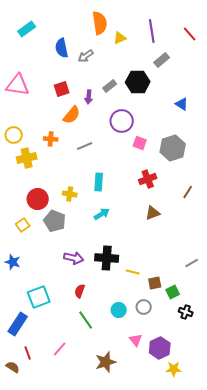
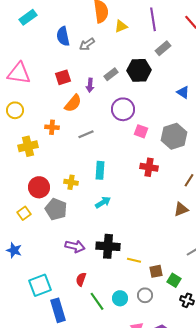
yellow circle: (14, 135) -> (15, 110), moved
red cross: (148, 179) -> (149, 167), turned 30
brown triangle: (153, 213) -> (181, 209), moved
green square: (173, 292) -> (174, 280), turned -32
green line: (86, 320) -> (97, 301), moved
blue rectangle: (18, 324) -> (58, 310), moved, turned -50

